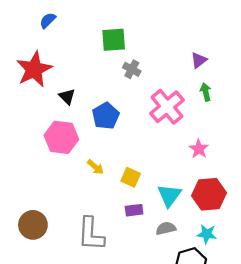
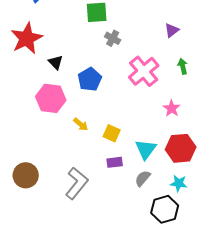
green arrow: (206, 92) -> (183, 66), moved
gray semicircle: (166, 228) -> (143, 178), turned -36
gray L-shape: (91, 234) -> (77, 183), turned -144

